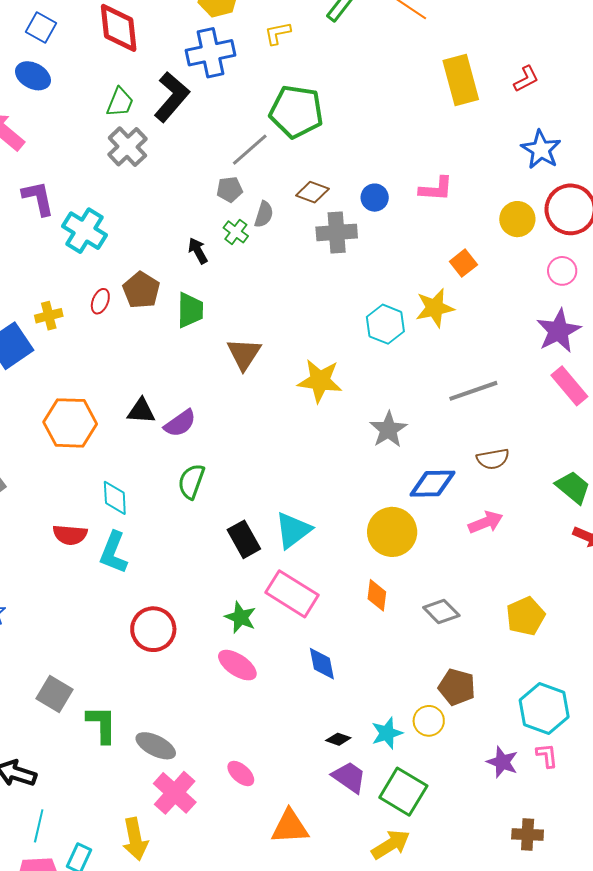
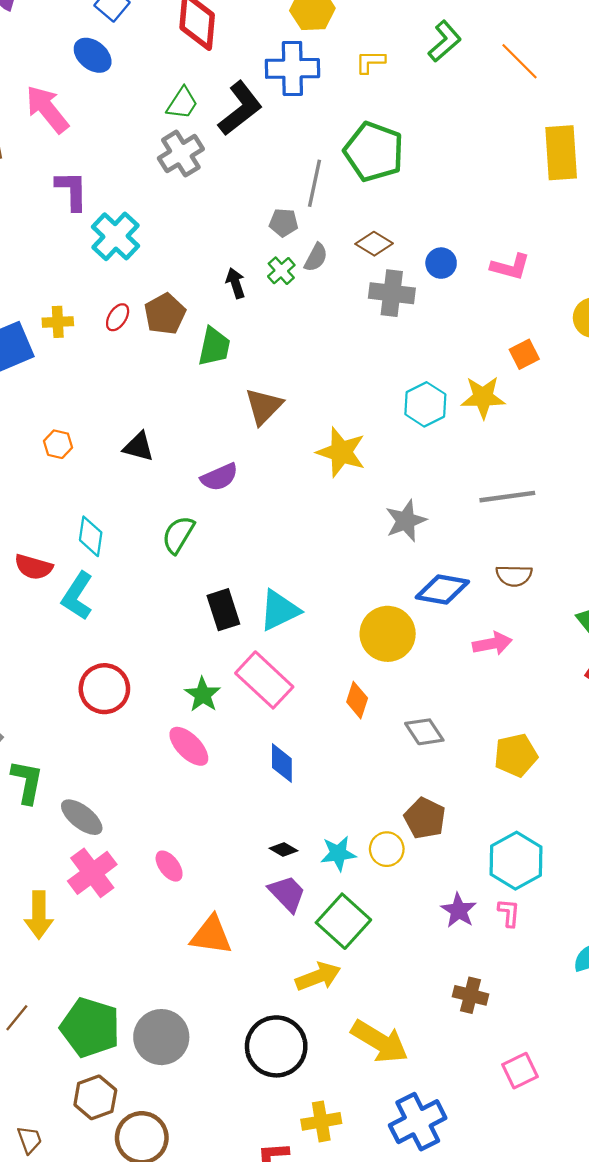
gray line: (250, 150) -> (314, 183), turned -48
orange hexagon: (70, 423) -> (58, 444), size x0.5
purple semicircle: (180, 423) -> (219, 477), moved

